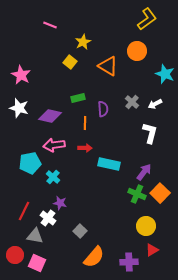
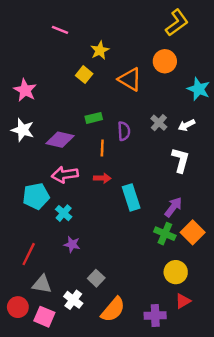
cyan rectangle: (109, 164) -> (131, 197), turned 60
white cross: (48, 218) -> (73, 300), moved

